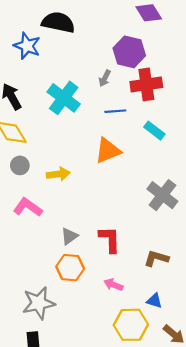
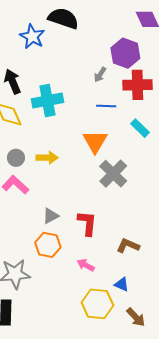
cyan cross: (64, 98) -> (47, 101), moved, turned 36
orange triangle: (108, 151) -> (95, 141), turned -44
gray circle: (20, 165) -> (16, 158), moved
gray cross: (162, 195) -> (113, 174), moved

